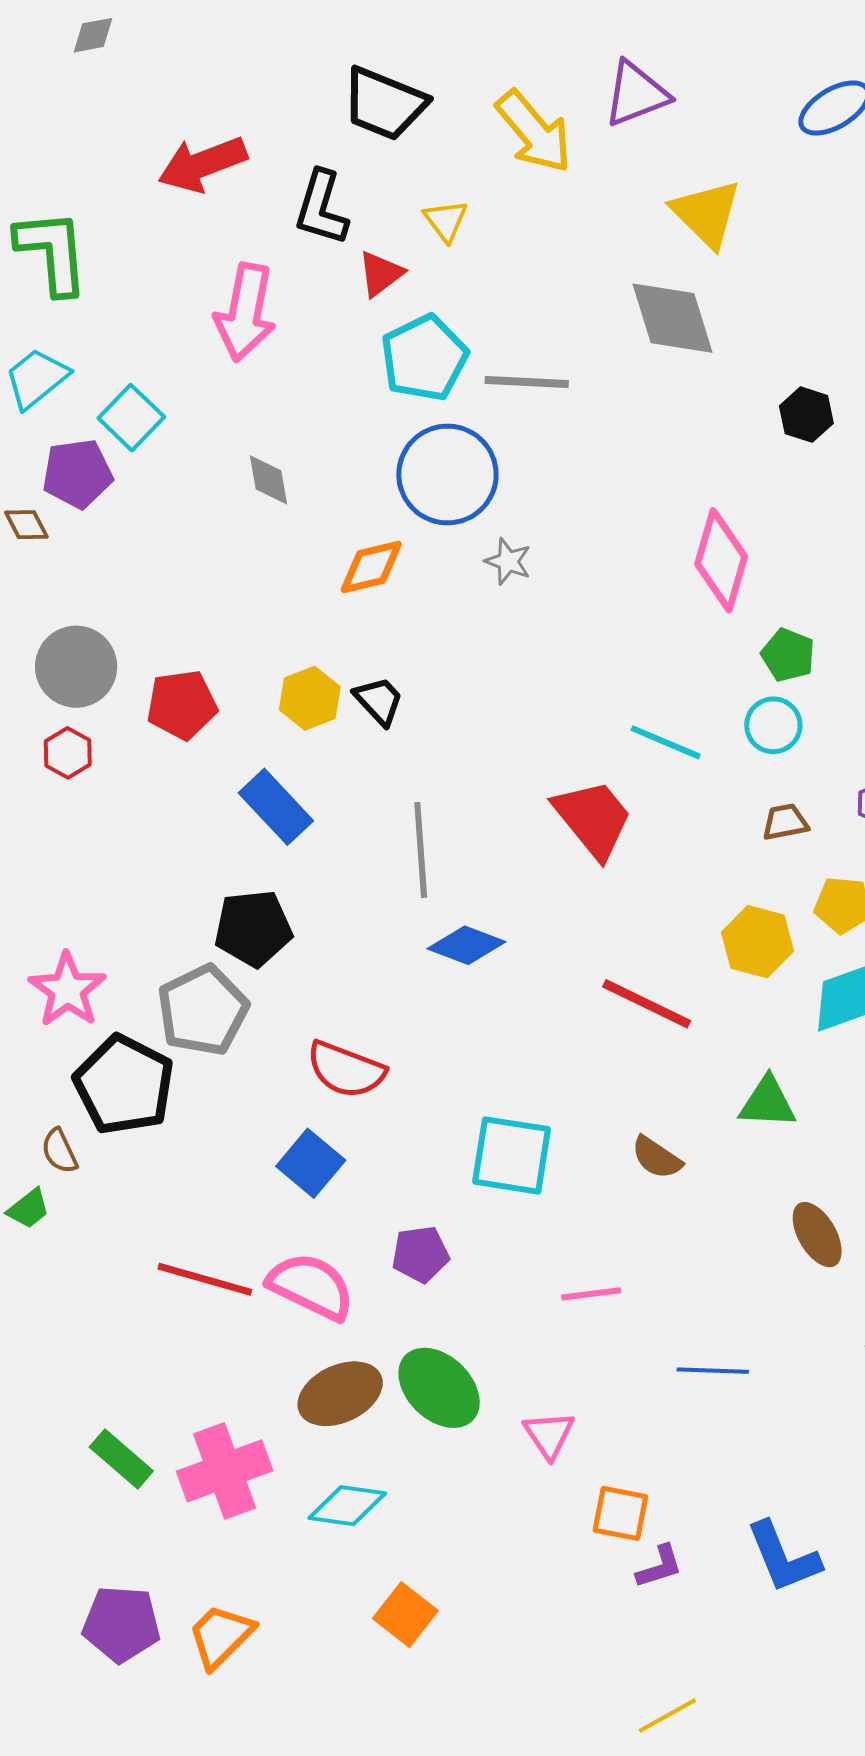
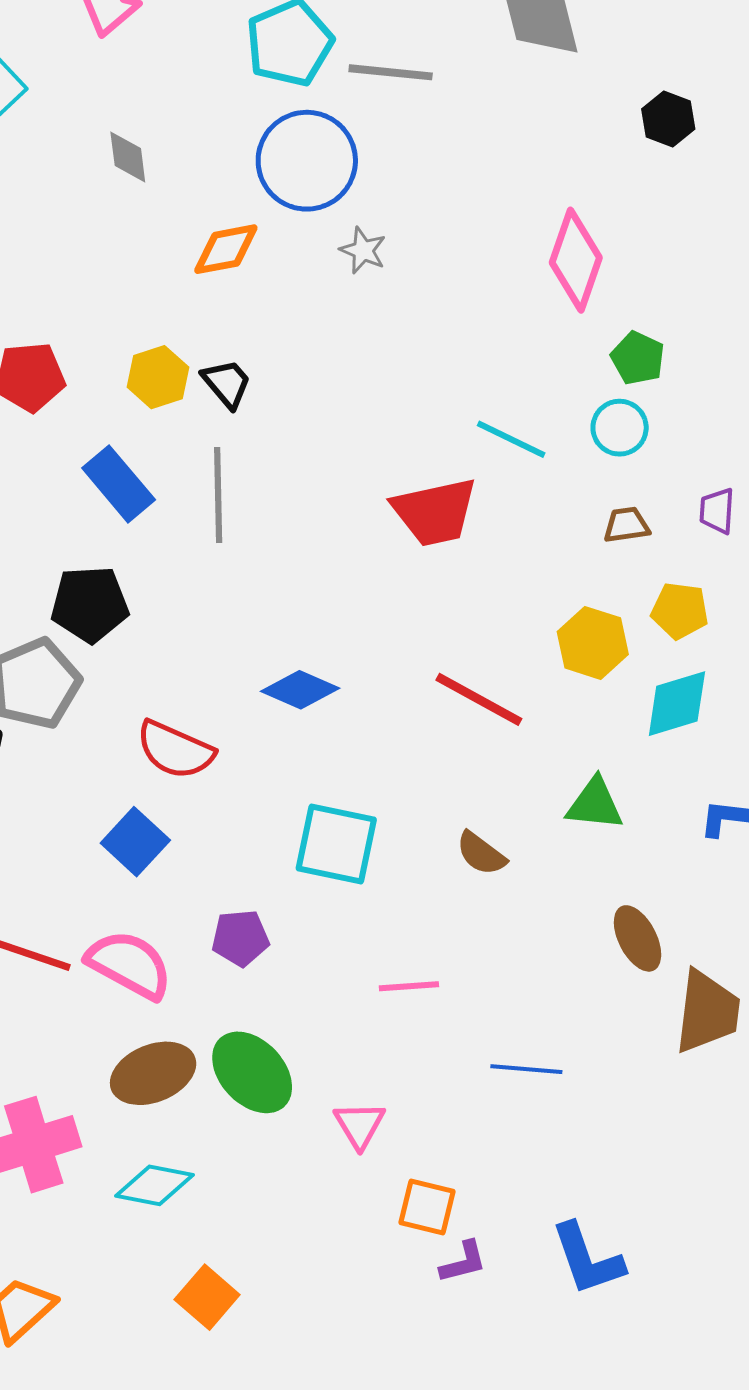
red trapezoid: (593, 819) -> (435, 512), turned 114
gray line: (421, 850) -> (218, 495), moved
blue diamond: (467, 945) -> (300, 690), moved

